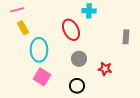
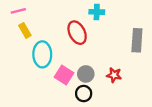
gray rectangle: (126, 37) -> (137, 40), size x1.5
gray circle: (79, 59) -> (86, 74), moved
pink square: (42, 77) -> (64, 75), moved

